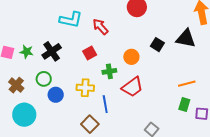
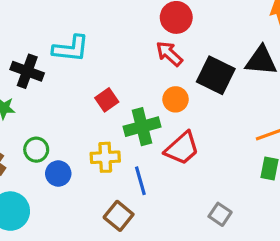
red arrow: (100, 27) -> (169, 54), moved
black square: (157, 45) -> (216, 75), size x1.6
black cross: (52, 51) -> (27, 71), moved, turned -30
green cross: (109, 71) -> (142, 127), size x1.5

